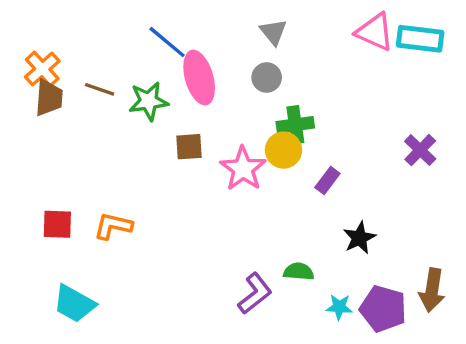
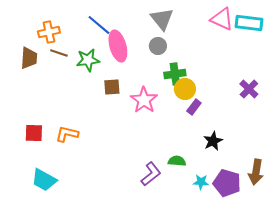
gray triangle: (273, 32) -> (162, 19), size x1.4
orange cross: (42, 69) -> (49, 32), moved, turned 30
yellow circle: (284, 150) -> (185, 89), moved

